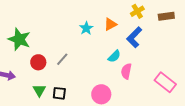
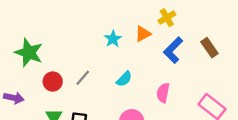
yellow cross: (137, 11) -> (167, 18), moved
brown rectangle: (166, 16) -> (209, 48), moved, turned 63
cyan semicircle: (114, 56) -> (124, 79), moved

